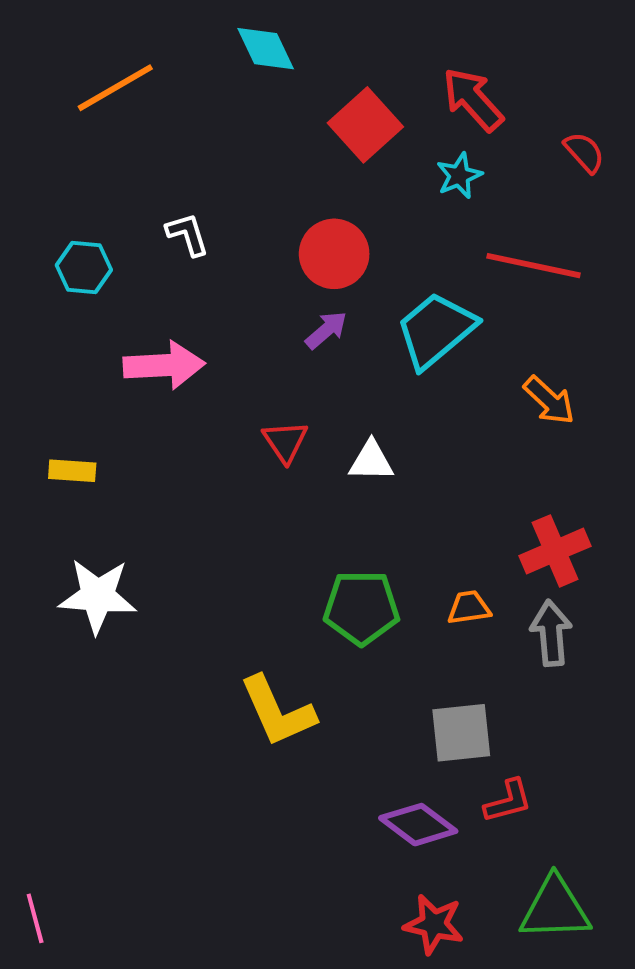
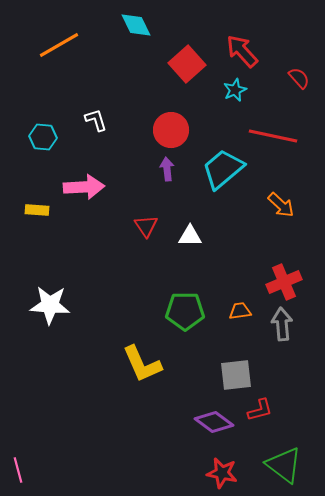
purple arrow: (326, 330) -> (167, 169), turned -55
yellow rectangle: (72, 471) -> (37, 210), moved
green triangle: (555, 909) -> (284, 465), turned 39

